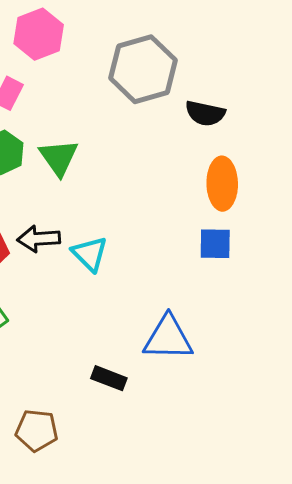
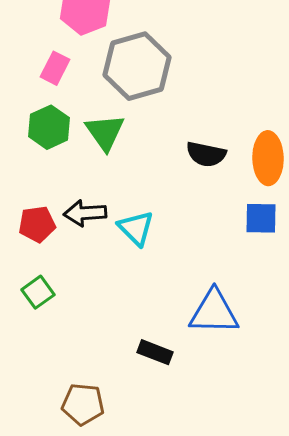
gray hexagon: (143, 69) -> (137, 66), moved
black semicircle: (205, 113) -> (206, 154), moved

